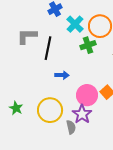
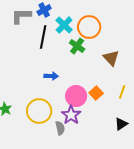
gray L-shape: (27, 36) -> (21, 16), moved
green cross: (88, 45) -> (77, 46), turned -35
black line: (48, 48) -> (43, 37), moved

